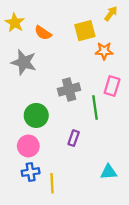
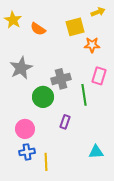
yellow arrow: (111, 14) -> (98, 12), turned 32
gray star: (24, 62) -> (21, 68), moved, turned 30
green circle: (36, 115) -> (43, 97), moved

